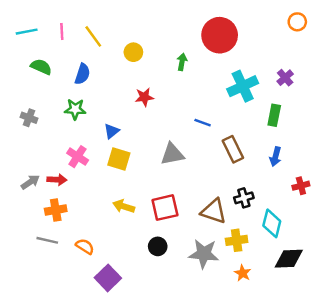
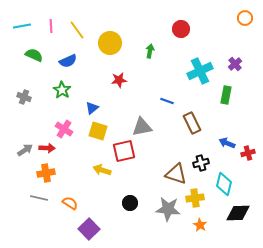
red circle: (220, 35) -> (181, 29), size x0.6
yellow circle: (133, 52) -> (110, 43), size x1.5
blue semicircle: (82, 74) -> (68, 61), turned 48
green star: (75, 109) -> (62, 90), turned 30
blue arrow: (275, 157) -> (227, 143), moved, turned 98
red square: (165, 208) -> (124, 151), moved

